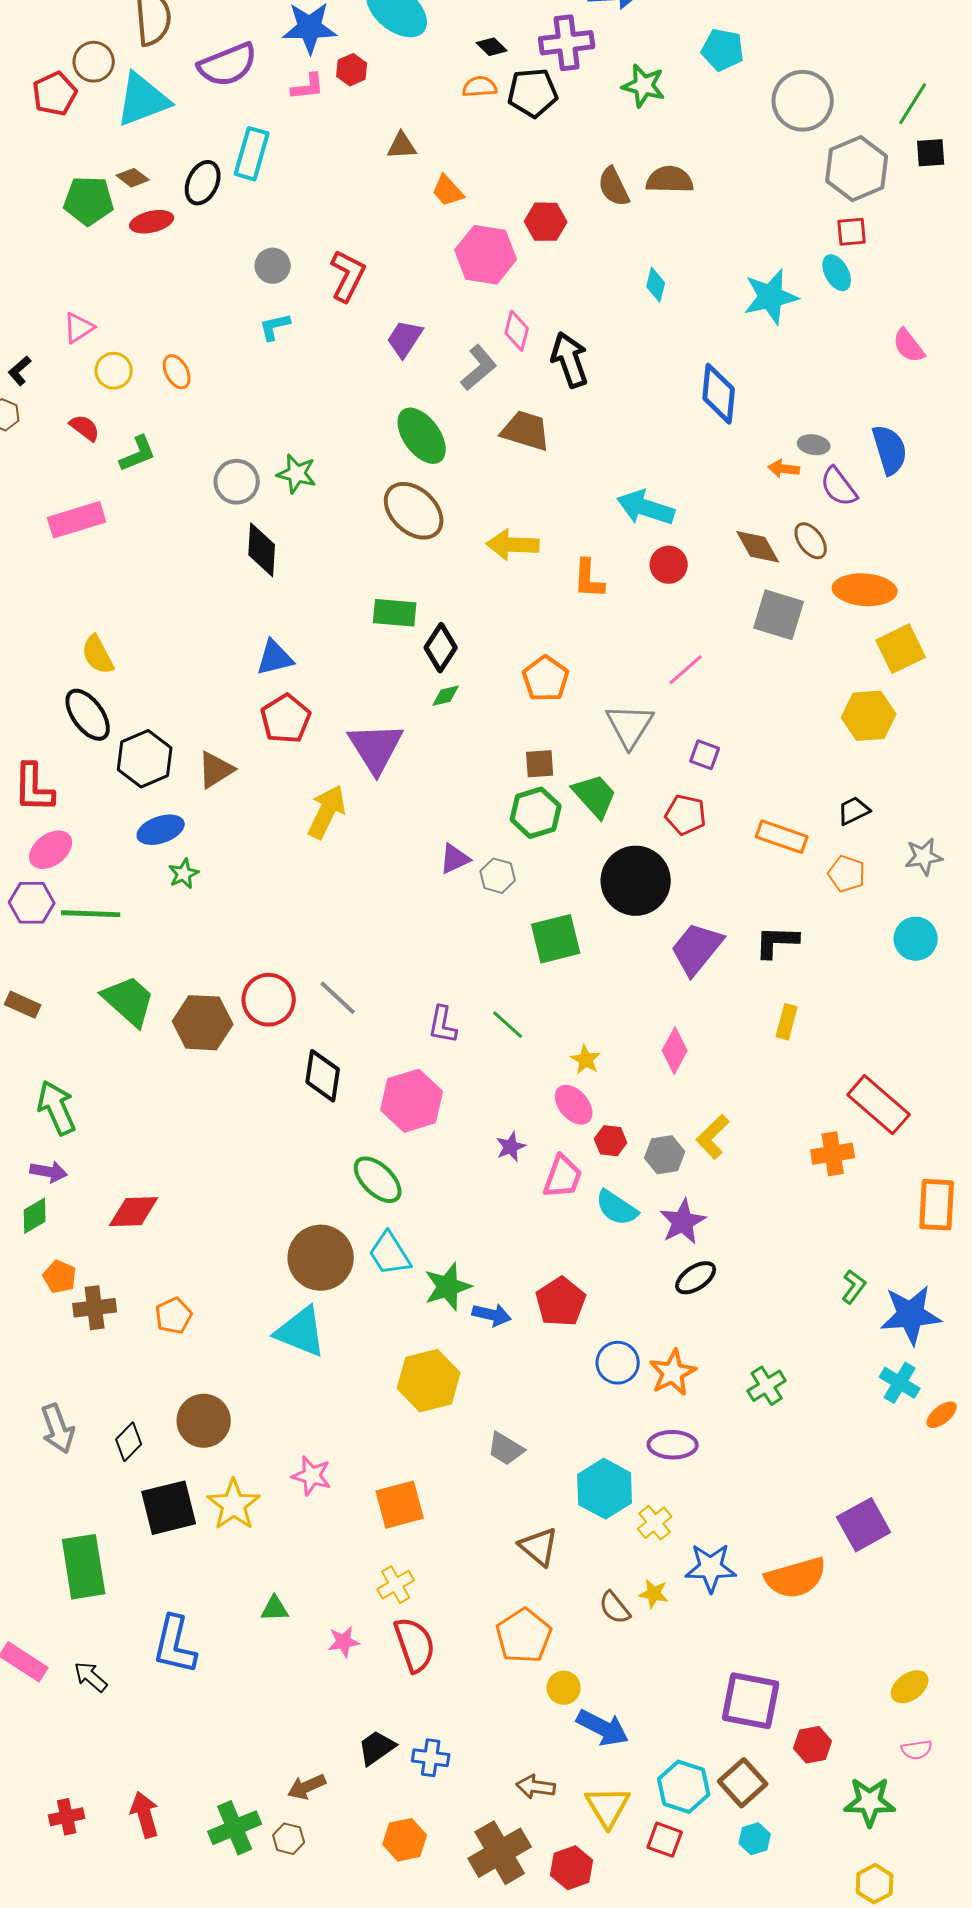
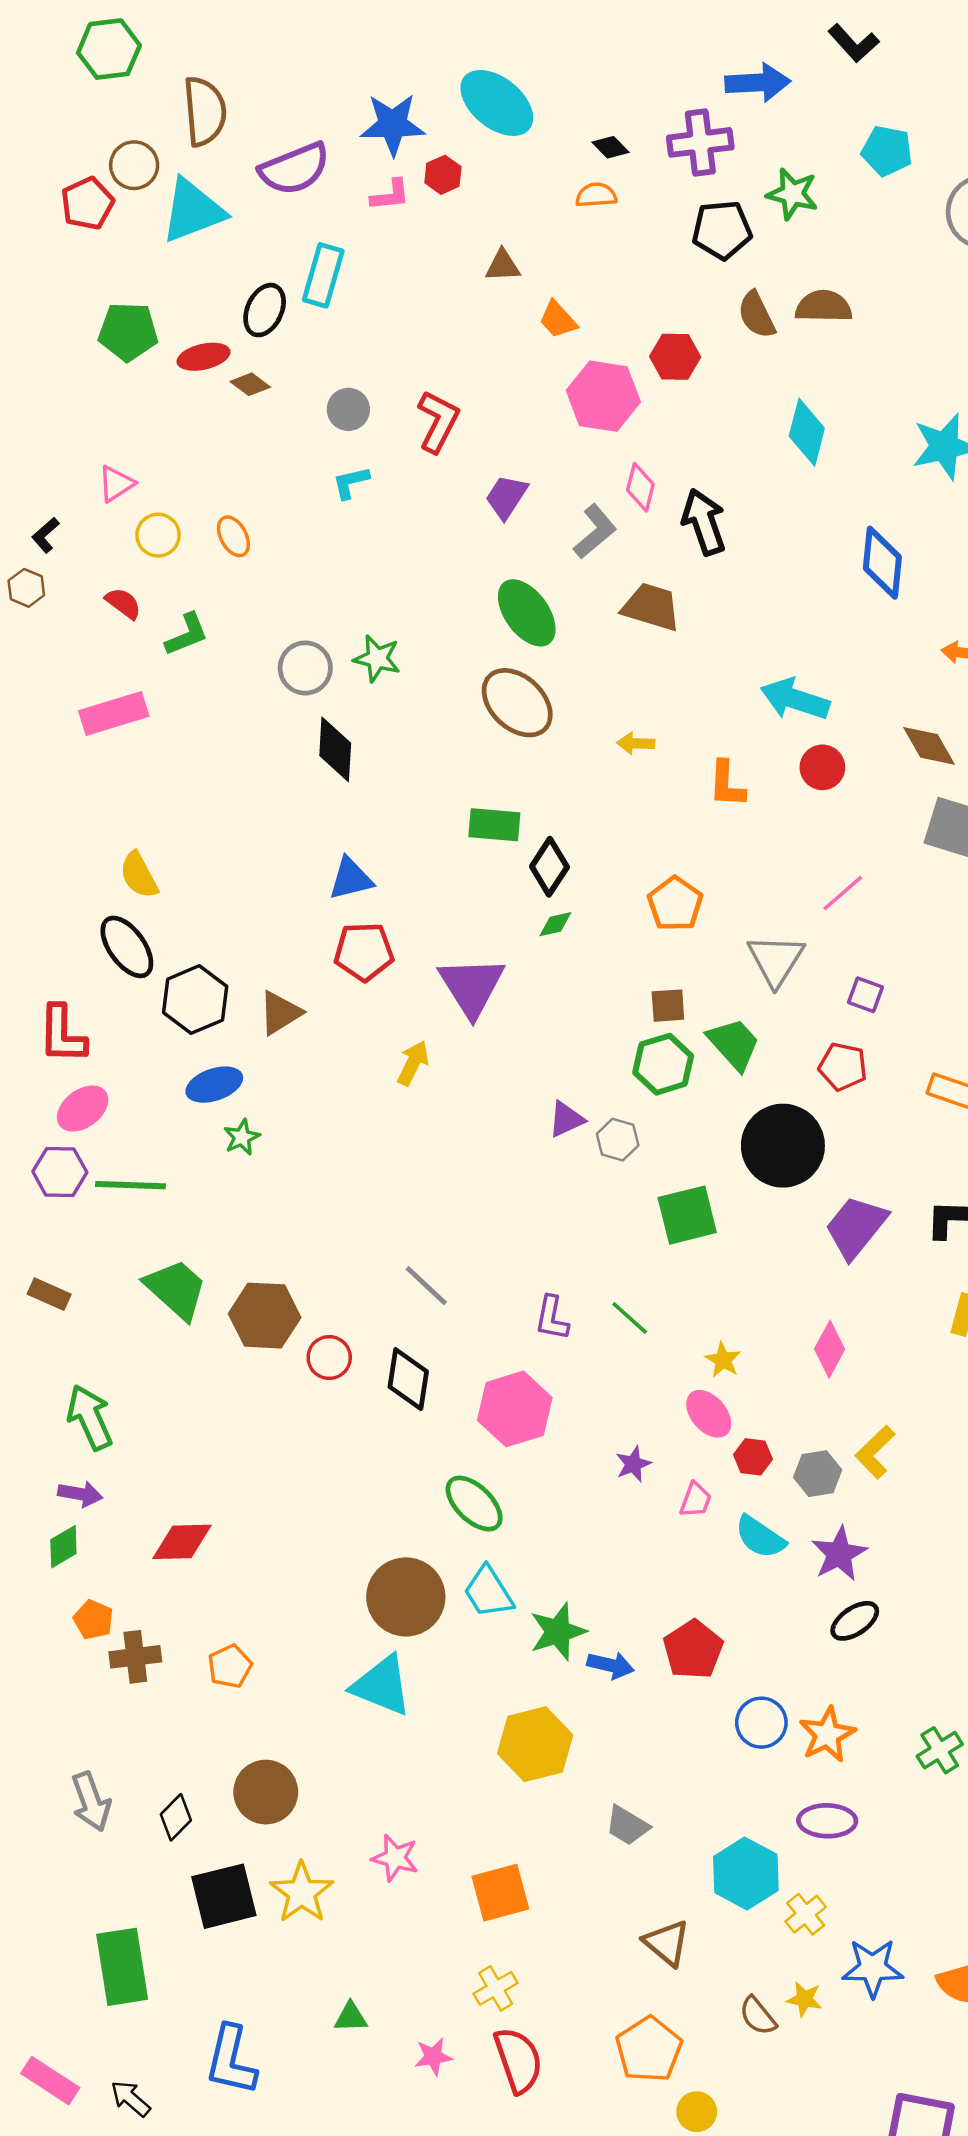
black pentagon: (533, 93) -> (722, 230), moved
brown diamond: (133, 178) -> (250, 384), moved
cyan diamond: (656, 285) -> (807, 432), size x1.6
yellow arrow: (513, 545) -> (636, 743), size x0.6
red pentagon: (286, 719) -> (364, 952), turned 30
yellow arrow: (327, 812) -> (413, 1063), size x0.7
red circle: (269, 1000) -> (329, 1358), moved, size x0.7
pink trapezoid: (563, 1177) -> (696, 1500), size x0.7

